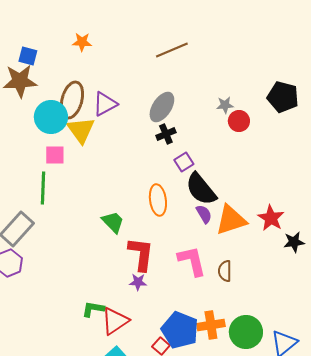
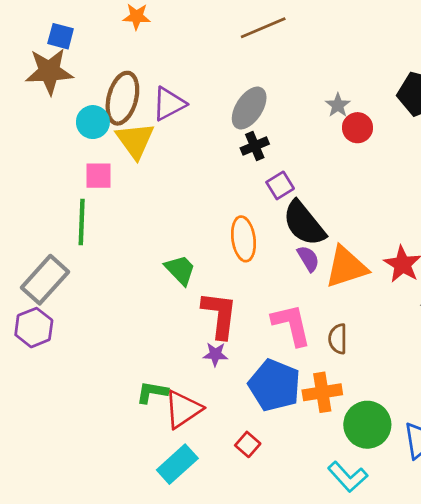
gray star: (225, 105) -> (338, 105), turned -30
cyan circle: (51, 117) -> (93, 122), size x0.7
orange cross: (211, 325) -> (322, 392), moved
blue pentagon: (180, 330) -> (274, 385), moved

